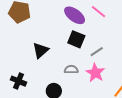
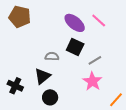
black triangle: (41, 50) -> (42, 76), moved
gray semicircle: (71, 69) -> (52, 56), moved

